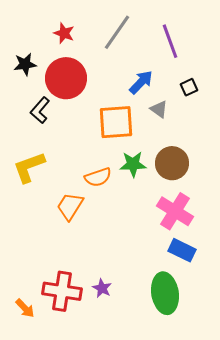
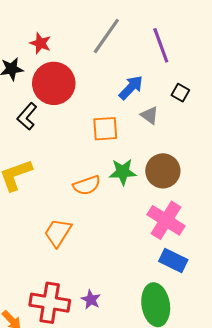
red star: (64, 33) -> (40, 43), moved
black square: (189, 87) -> (180, 93), turned -36
orange square: (116, 122) -> (105, 129), size x0.7
orange trapezoid: (70, 206) -> (58, 233), moved

